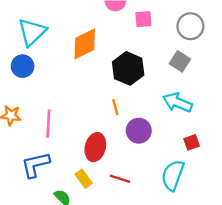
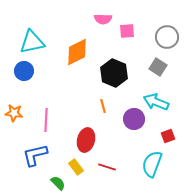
cyan triangle: (32, 32) -> (32, 42), turned 32
purple circle: (139, 131) -> (134, 119), moved

